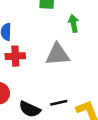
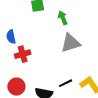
gray triangle: (58, 54) -> (71, 43), moved

